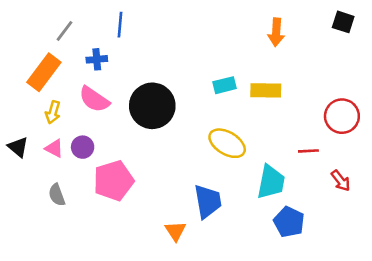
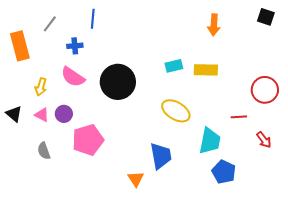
orange rectangle: (44, 72) -> (20, 46), moved, turned -52

